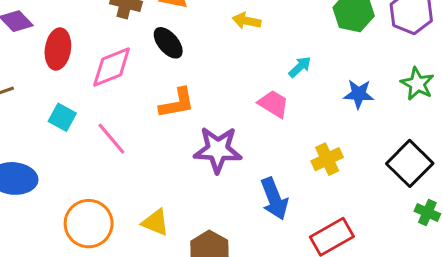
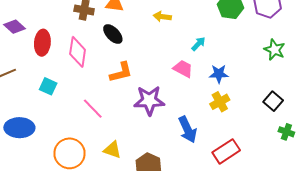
pink diamond: (112, 67) -> (78, 52), turned -56
blue star: (359, 94) -> (219, 74), moved
pink line: (111, 139) -> (93, 109), moved
black square: (410, 163) -> (273, 101), size x0.7

